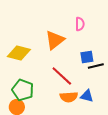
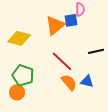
blue square: (87, 57) -> (71, 20), moved
orange semicircle: (69, 97) -> (69, 82), turned -126

